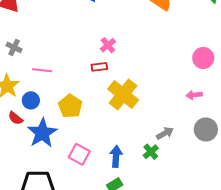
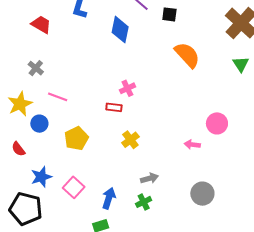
yellow cross: (123, 94) -> (130, 140), size x0.6
pink arrow: (194, 95) -> (192, 145), moved
red semicircle: (16, 118) -> (18, 149), moved
blue star: (42, 133) -> (41, 177), moved, size x0.7
gray arrow: (165, 133) -> (149, 178), moved

